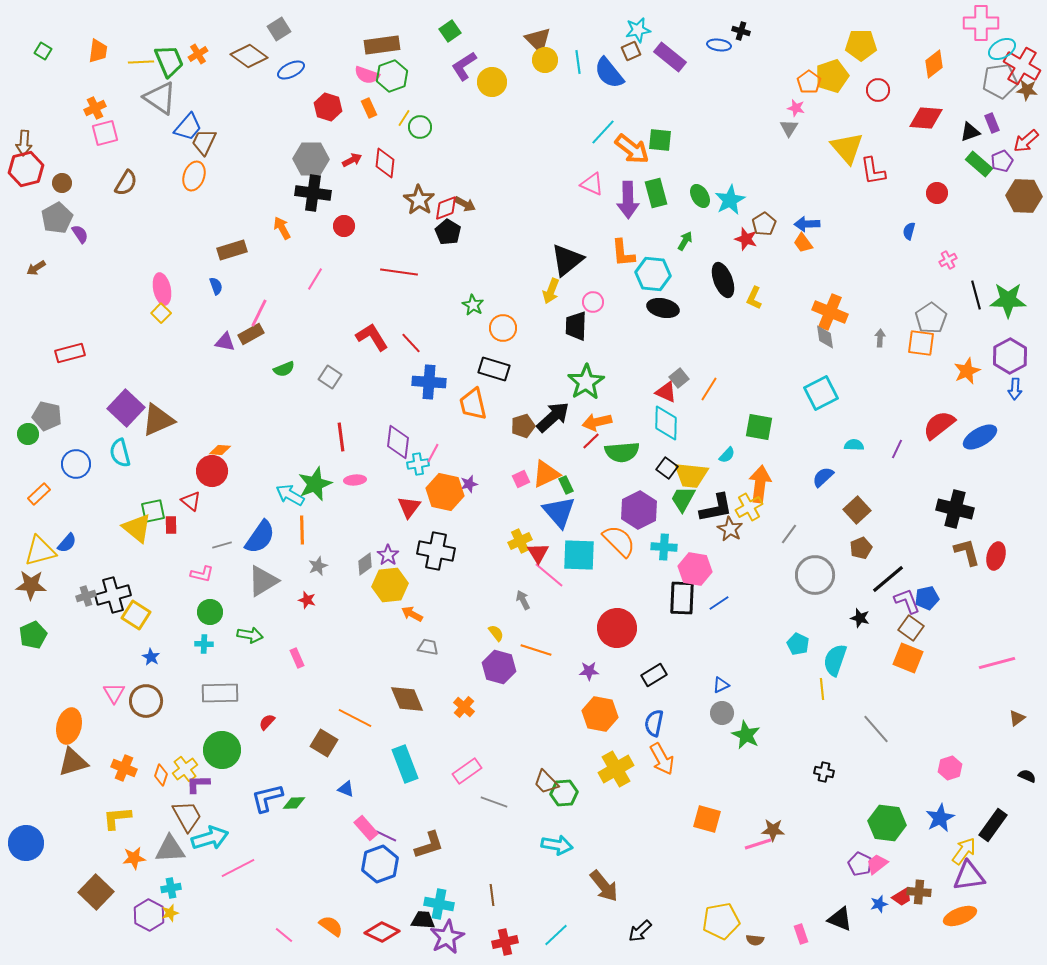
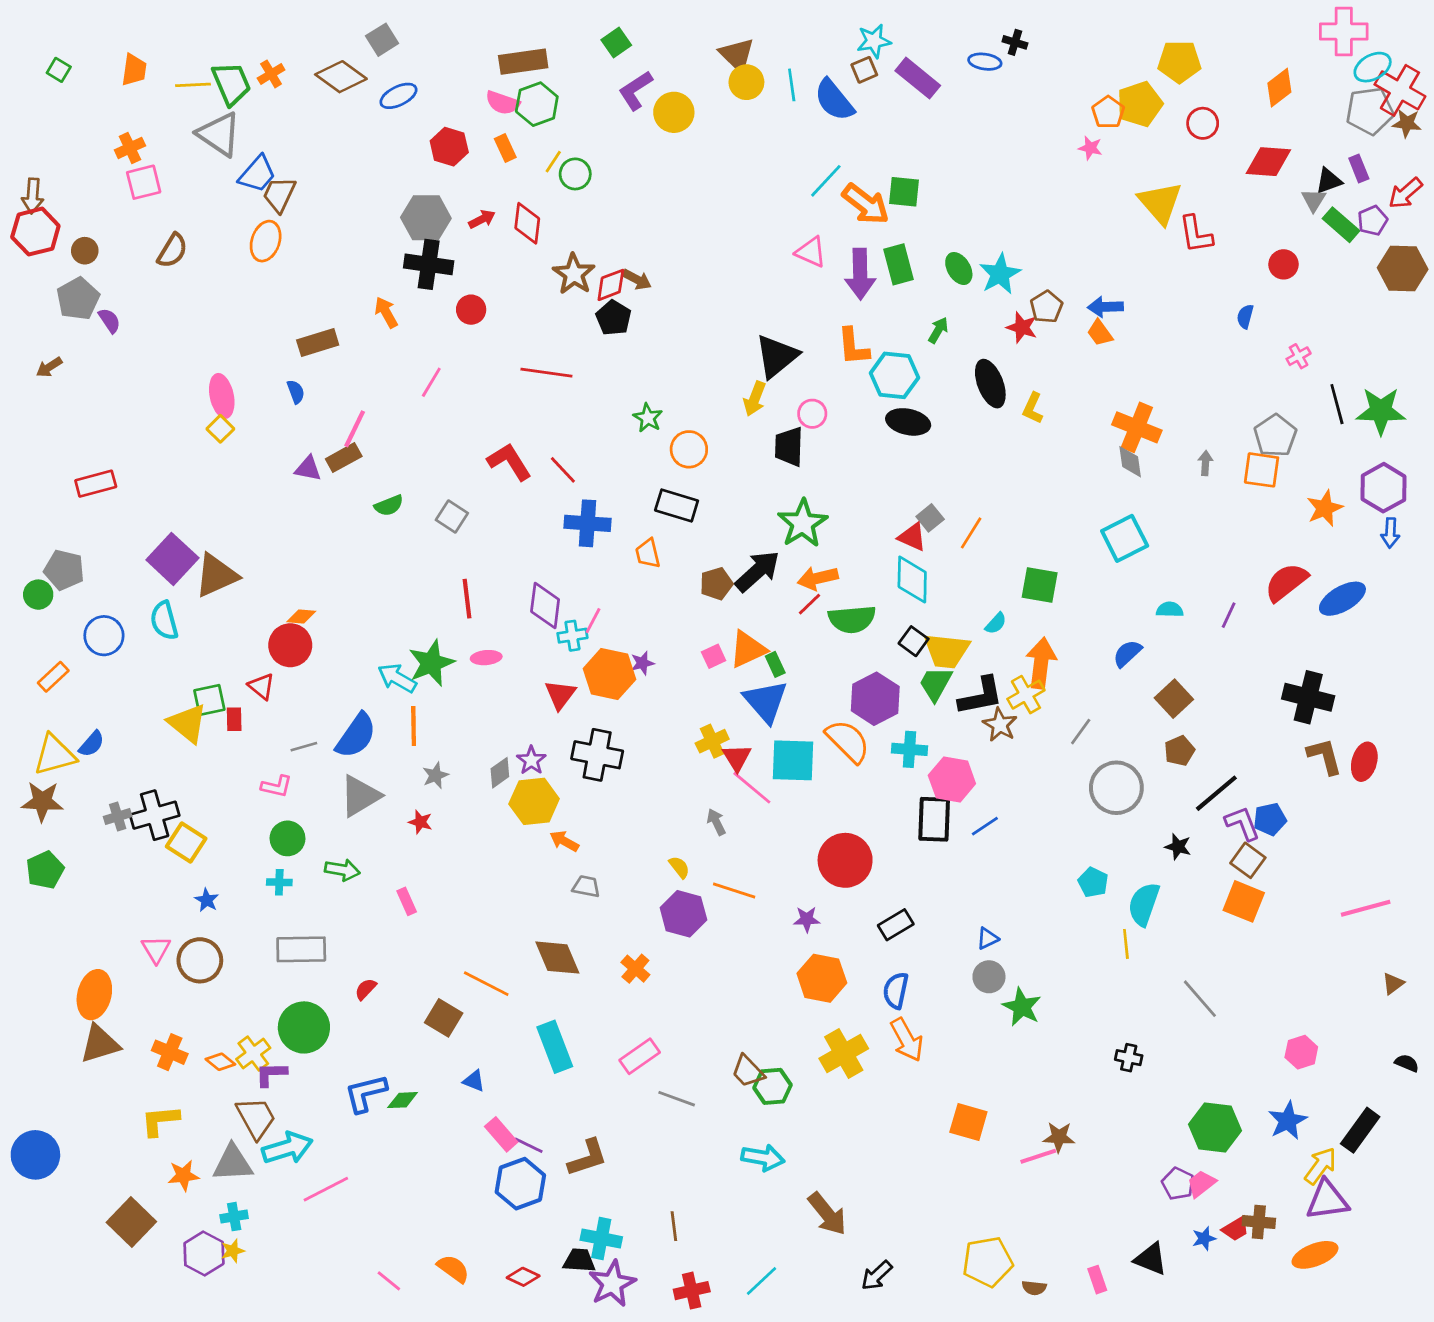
gray triangle: (789, 128) -> (1314, 200), moved
orange trapezoid: (473, 404) -> (648, 553), size x0.7
orange diamond: (161, 775) -> (220, 1062), turned -70
red diamond: (382, 932) -> (523, 1277), size x0.7

